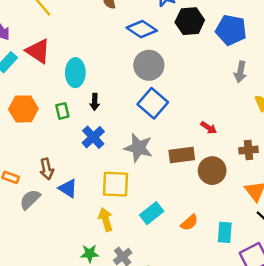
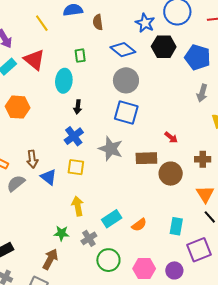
blue square: (153, 103) -> (126, 112), turned -30
green rectangle: (62, 111) -> (80, 56), moved
yellow square: (115, 184) -> (76, 167), moved, size x0.7
cyan rectangle: (152, 213) -> (112, 219), moved
orange semicircle: (189, 223) -> (139, 225), moved

